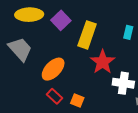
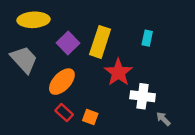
purple square: (61, 20) -> (68, 43), moved

